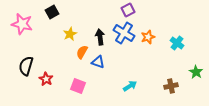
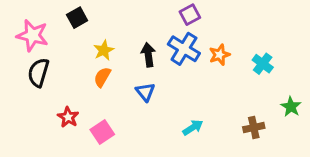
orange semicircle: (82, 52) -> (102, 77), moved
blue triangle: (98, 62) -> (145, 92), turned 32
black semicircle: (26, 66) -> (38, 73), moved
pink square: (78, 86) -> (102, 132), moved, turned 35

